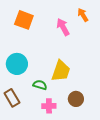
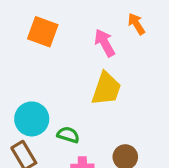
cyan circle: (17, 64) -> (32, 119), moved
yellow trapezoid: (61, 71) -> (106, 89), moved

